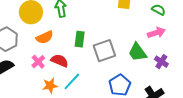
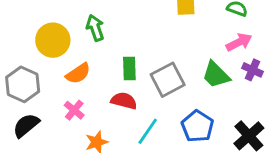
red semicircle: (60, 61) -> (124, 101), moved
purple cross: (161, 62) -> (252, 70), moved
cyan line: (72, 81) -> (148, 131), moved

